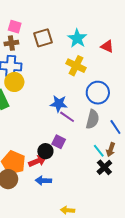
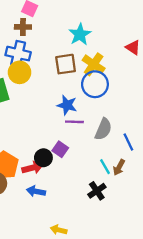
brown square: (43, 38) -> (66, 64), moved
cyan star: (77, 38) -> (80, 34), moved
blue circle: (98, 93) -> (95, 84), moved
purple line: (67, 117) -> (74, 122), turned -42
black cross: (104, 167) -> (97, 191), moved

